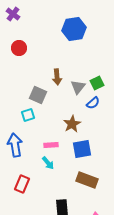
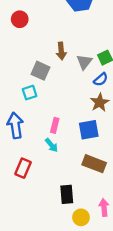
brown star: (72, 124) -> (100, 102), moved
pink rectangle: (51, 145) -> (55, 125), turned -72

